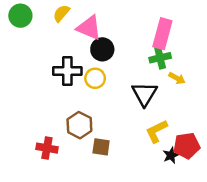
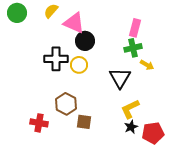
pink rectangle: (162, 34) -> (135, 28), size x0.7
red pentagon: (187, 146) -> (153, 133), moved
black star: (171, 155) -> (131, 127), moved

